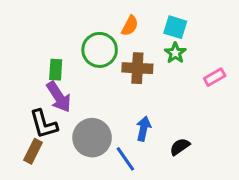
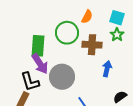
green rectangle: (56, 70) -> (38, 46), size x1.5
blue arrow: (143, 129) -> (107, 69), moved
gray circle: (92, 138) -> (62, 77), moved

